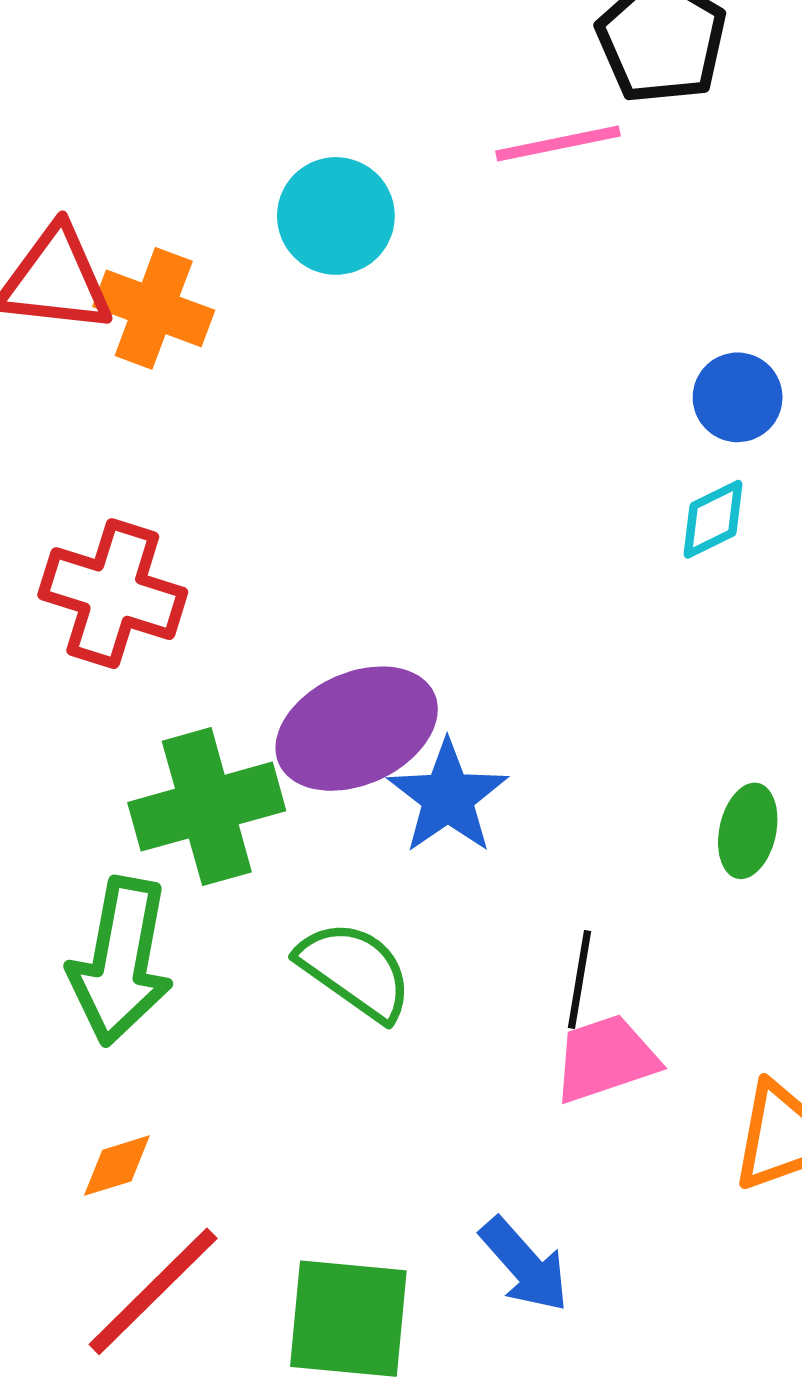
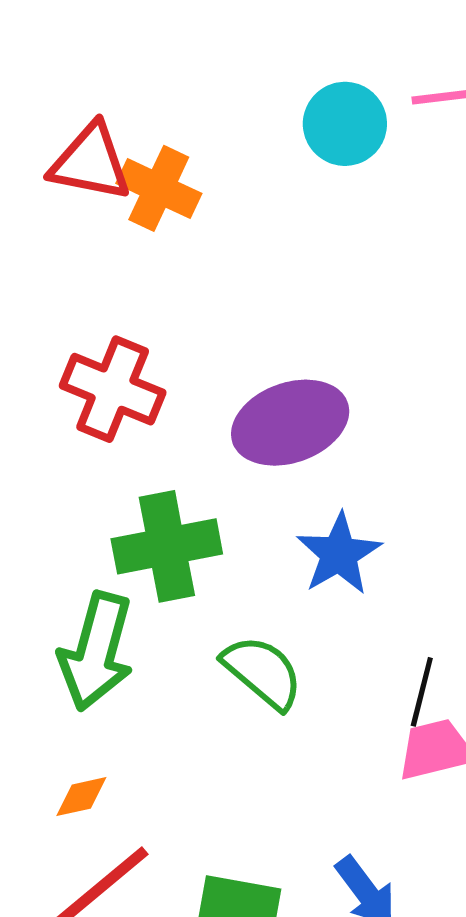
cyan circle: (336, 216) -> (345, 124), moved
purple ellipse: (357, 729) -> (290, 423), moved

